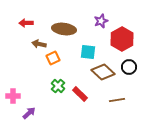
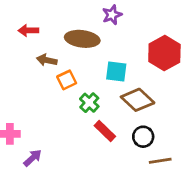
purple star: (101, 21) -> (112, 15), moved
black circle: (129, 67) -> (143, 137), moved
green cross: (58, 86) -> (89, 103), moved
brown line: (117, 100) -> (160, 161), moved

